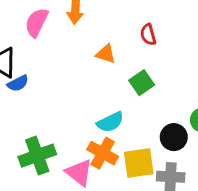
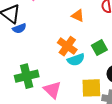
green square: (142, 83) -> (99, 48), moved
orange cross: (103, 153) -> (67, 46), moved

